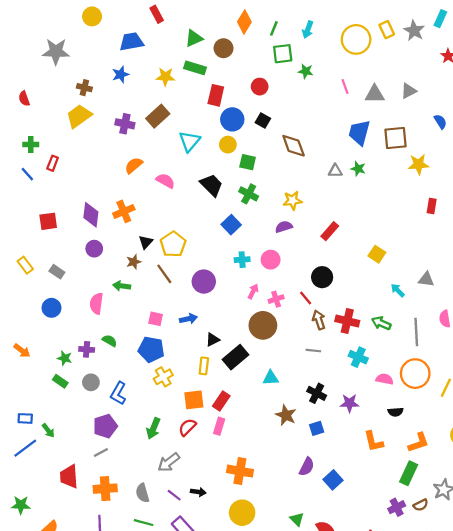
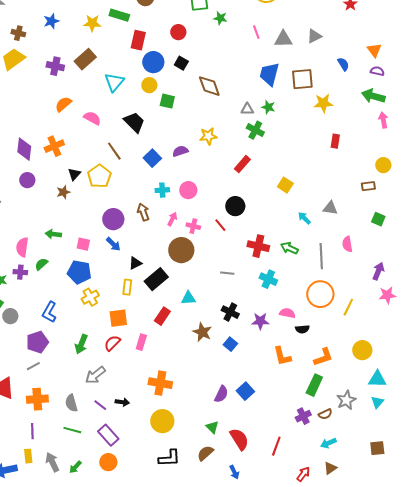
green cross: (249, 194) -> (255, 130), moved
purple semicircle: (284, 227) -> (180, 151), moved
brown line: (164, 274) -> (114, 151), moved
purple circle: (204, 282) -> (113, 219), moved
green arrow: (122, 286) -> (53, 234), moved
pink cross: (276, 299) -> (193, 226), turned 32
pink semicircle: (96, 303) -> (22, 247), moved
blue arrow: (188, 319) -> (113, 244), turned 56
brown arrow: (319, 320) -> (143, 212), moved
green semicircle: (110, 341) -> (41, 264), turned -72
pink semicircle: (385, 379) -> (287, 313), moved
gray circle: (91, 382) -> (10, 316), moved
red rectangle: (221, 401) -> (162, 316), moved
blue square: (317, 428) -> (230, 344), turned -32
purple semicircle: (307, 467) -> (221, 394), moved

